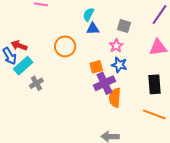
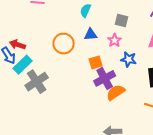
blue triangle: (93, 29) -> (91, 34), moved
blue star: (119, 65) -> (129, 59), moved
gray cross: (36, 83) -> (37, 82), size x1.6
orange semicircle: (115, 98) -> (116, 92), turned 54

